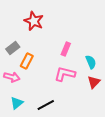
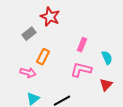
gray rectangle: (13, 48) -> (29, 34), moved
red triangle: (94, 82) -> (106, 85), moved

